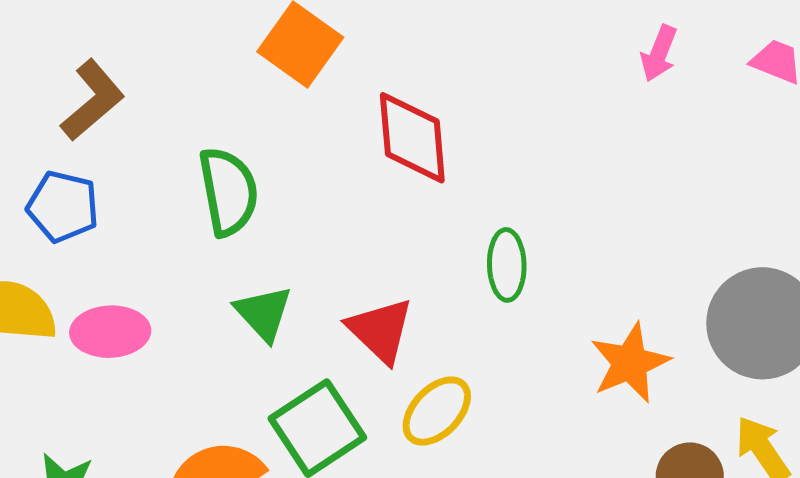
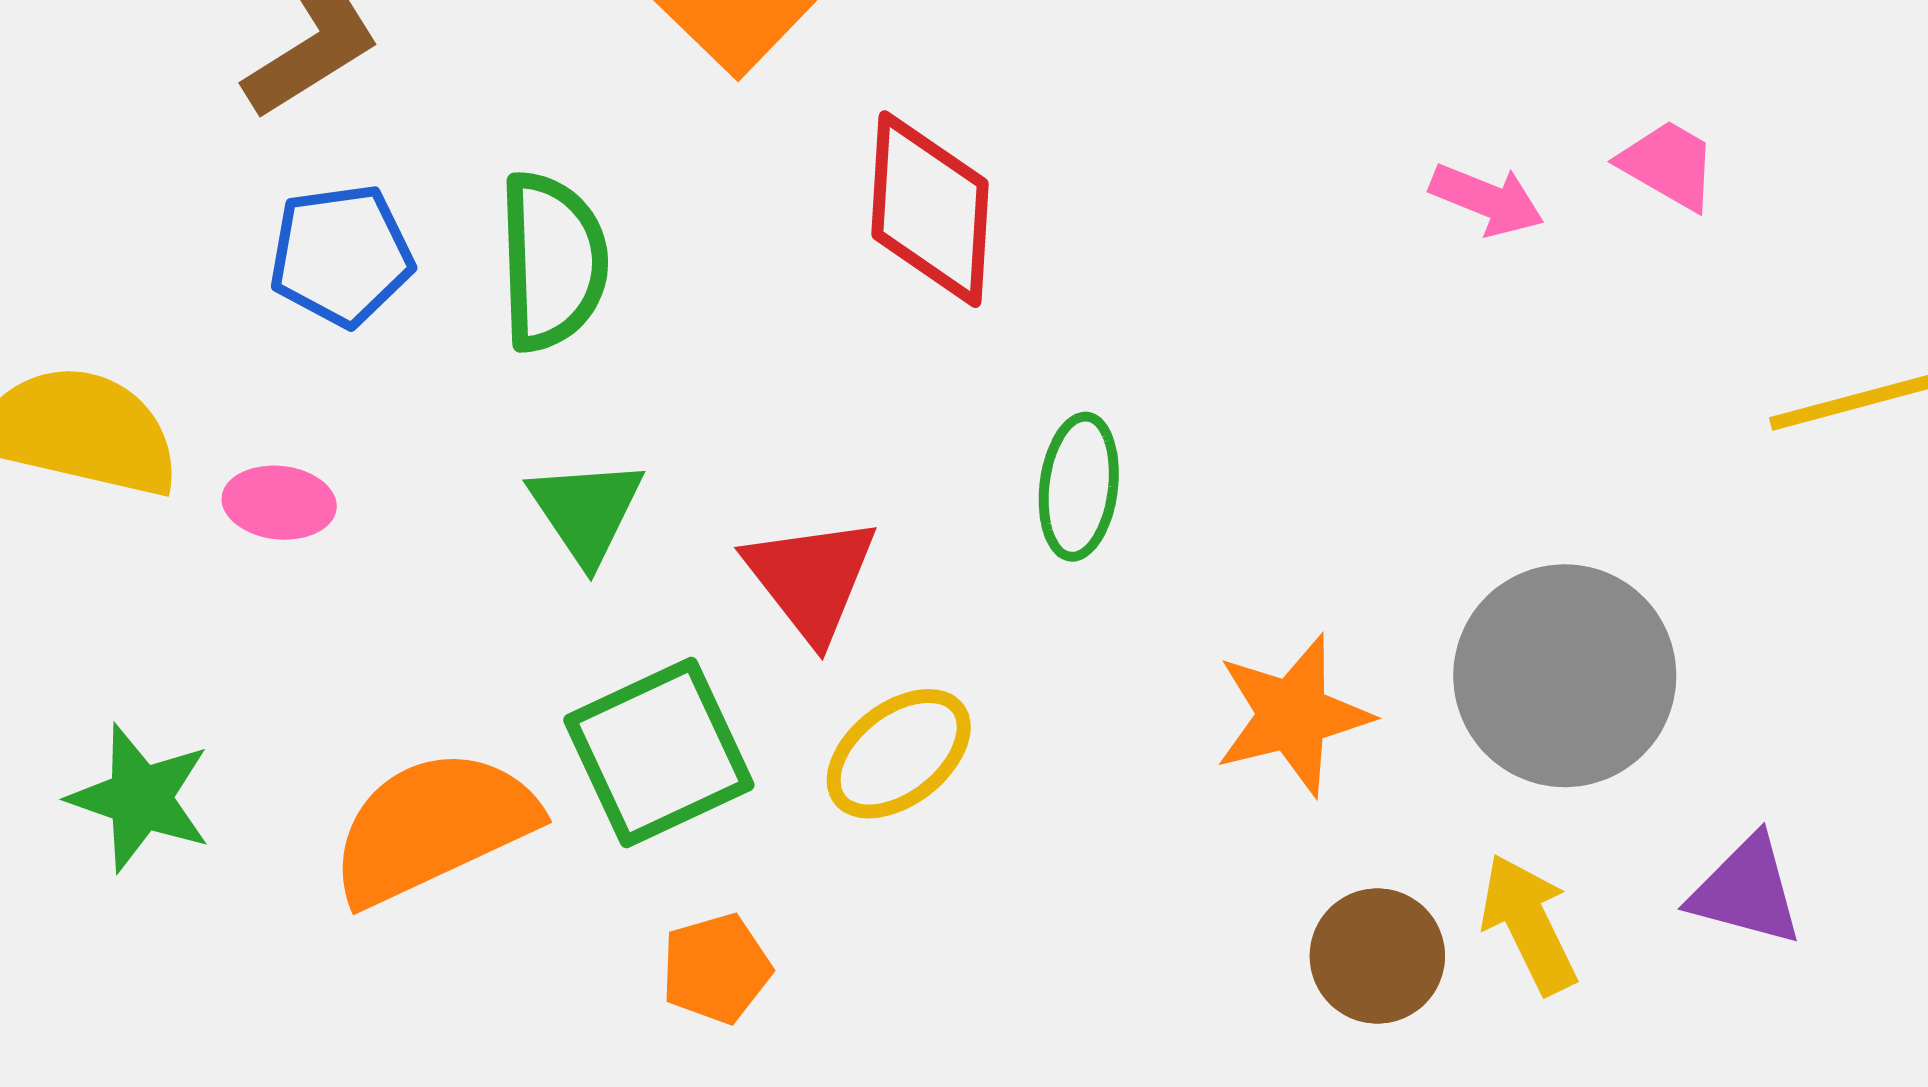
pink arrow: (659, 53) -> (1487, 200), moved, turned -98
blue pentagon: (63, 206) -> (341, 255), moved, turned -30
pink ellipse: (110, 332) -> (279, 503), size x0.7

